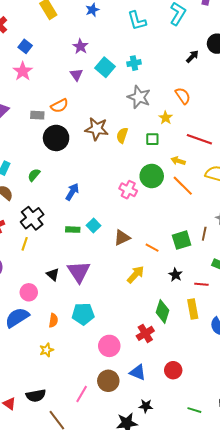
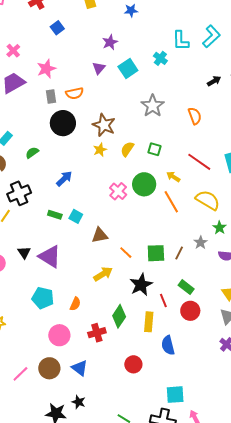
cyan L-shape: (137, 21) -> (181, 41), moved
cyan cross: (134, 63) -> (160, 58), moved, turned 32
pink star: (23, 71) -> (46, 69), moved
gray rectangle: (37, 115) -> (51, 96), turned 64
yellow star: (166, 118) -> (100, 150), moved
yellow semicircle: (122, 135) -> (127, 149), moved
cyan square: (94, 225) -> (76, 216), turned -32
purple triangle: (79, 272) -> (50, 257), turned -40
black star: (175, 275) -> (141, 285), size x1.6
red line: (201, 284) -> (163, 300), turned 48
orange semicircle: (53, 320) -> (75, 304), moved
red circle: (173, 370) -> (133, 364), moved

